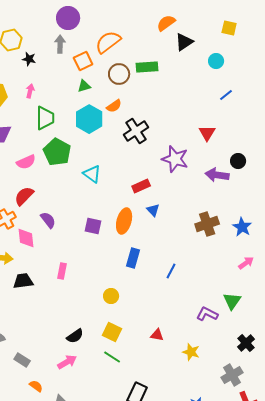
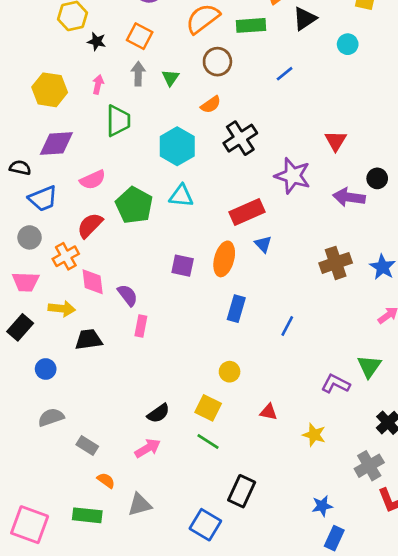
gray arrow: (60, 44) -> (138, 74), moved
orange square: (83, 61) -> (140, 36), moved, turned -36
green rectangle: (147, 67) -> (251, 25), moved
green triangle: (84, 86) -> (170, 78), turned -40
blue line: (226, 95) -> (285, 74), moved
cyan hexagon: (89, 119) -> (177, 146), moved
green pentagon: (57, 152) -> (134, 205), moved
cyan triangle: (92, 174) -> (181, 196), turned -30
red rectangle: (141, 186) -> (247, 212), size x1.4
purple semicircle: (48, 220) -> (128, 295), moved
yellow circle: (111, 296) -> (230, 372), moved

